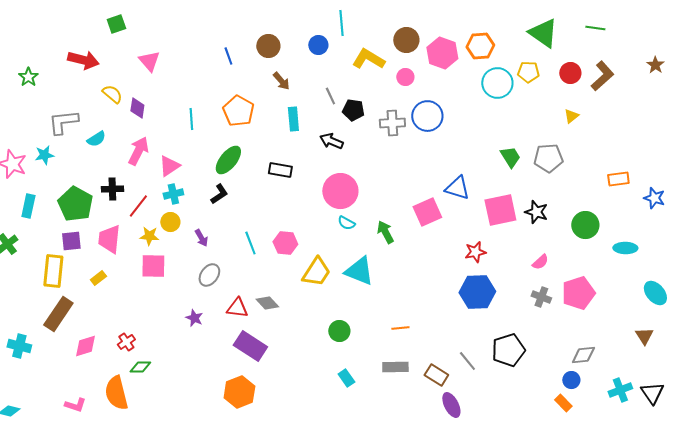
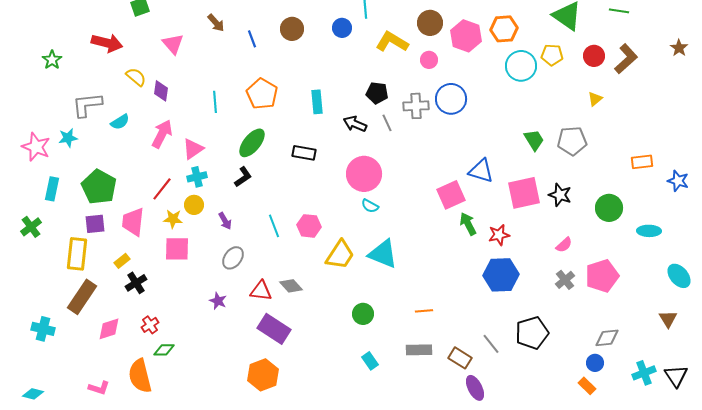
brown arrow: (281, 81) -> (216, 23), moved
gray line: (330, 96) -> (387, 123), moved
black cross: (112, 189) -> (136, 283), moved, turned -30
green arrow: (385, 232) -> (468, 224), moved
gray cross: (541, 297) -> (565, 280), turned 30

